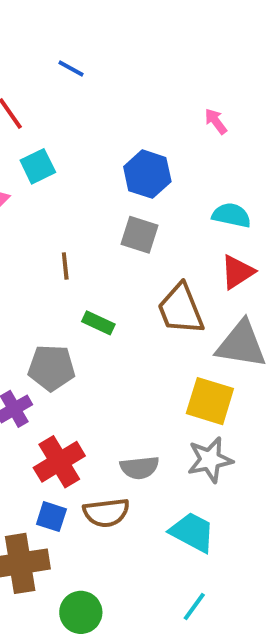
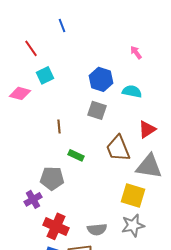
blue line: (71, 68) -> (62, 25), turned 40
cyan semicircle: (231, 215) -> (132, 91), moved
red cross: (59, 462) -> (56, 226), turned -35

